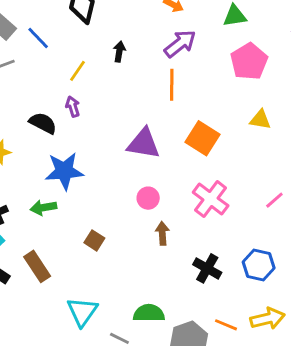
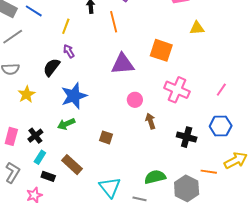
orange line: (172, 85) -> (114, 22), moved
black semicircle: (43, 123) -> (52, 67), turned -66
pink line: (274, 200) -> (221, 90), moved

